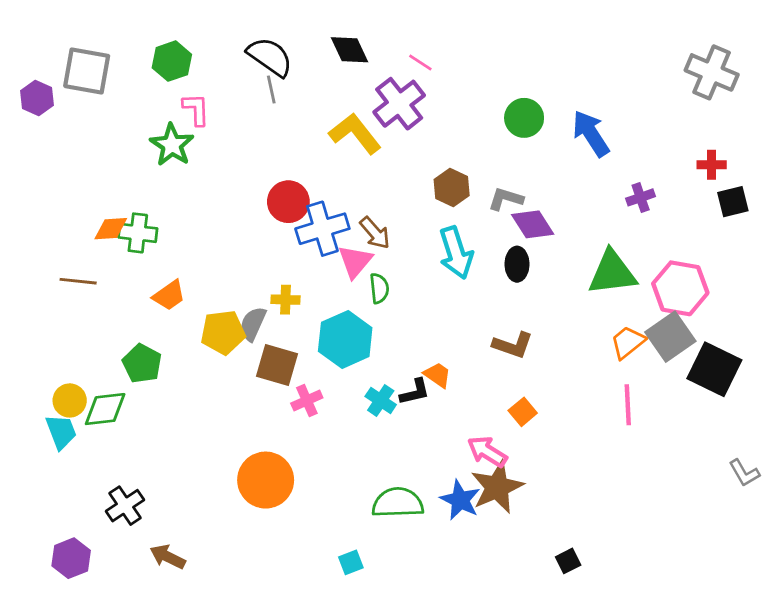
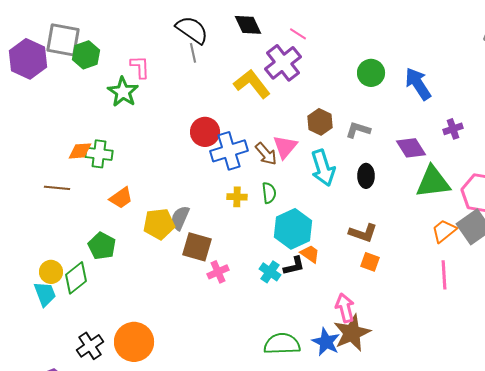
green hexagon: (172, 61) -> (86, 55), moved
purple hexagon: (37, 98) -> (28, 59), size x1.6
purple diamond: (533, 224) -> (411, 148), moved
pink triangle: (355, 261) -> (285, 147), moved
yellow cross: (286, 300) -> (237, 197), moved
cyan hexagon: (345, 339) -> (293, 229), moved
green diamond: (105, 409) -> (76, 278), turned -32
orange square: (523, 412) -> (370, 262), moved, turned -30
pink arrow: (487, 452) -> (345, 308), turned 44
orange circle: (266, 480) -> (134, 342), moved

